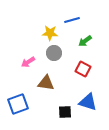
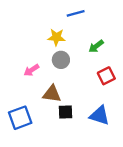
blue line: (72, 20) -> (76, 13), moved
red square: (83, 69) -> (106, 76), moved, turned 35
black square: (65, 112) -> (65, 112), moved

